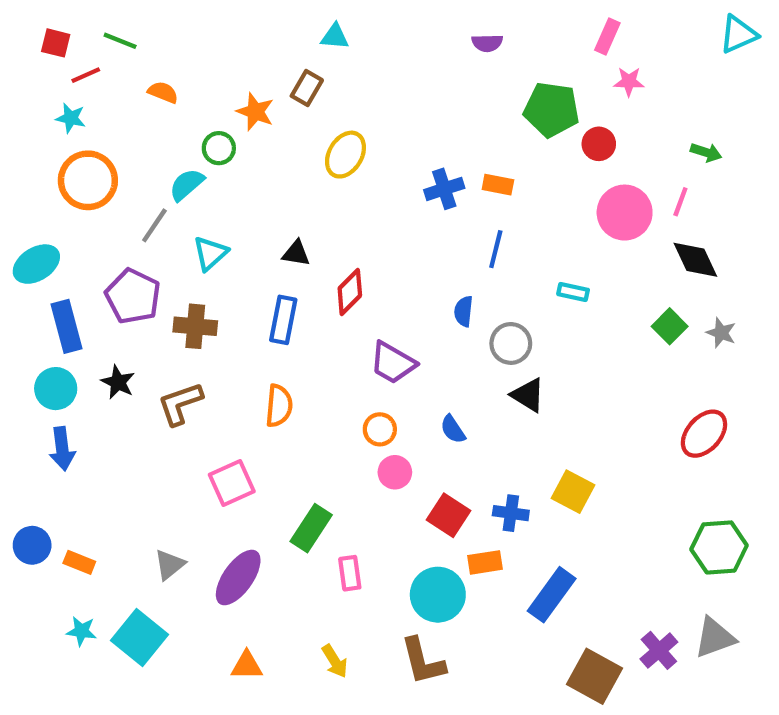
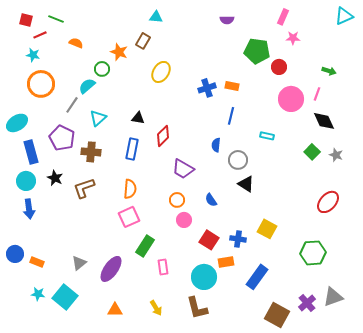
pink square: (232, 483) -> (129, 217), moved
green hexagon: (719, 547) -> (313, 253), moved

